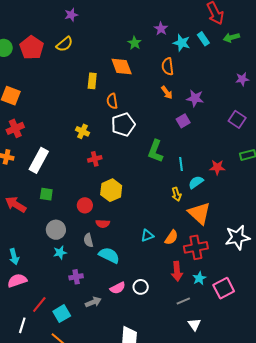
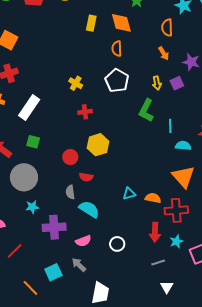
yellow rectangle: (92, 81) -> (91, 23), moved
orange semicircle: (112, 101) -> (117, 49), moved
white pentagon: (123, 125) -> (117, 81), turned -30
cyan semicircle: (196, 182) -> (183, 146), turned 35
yellow arrow: (176, 194) -> (157, 83), moved
gray circle: (56, 230) -> (24, 177), moved, size x1.4
orange semicircle: (171, 237) -> (153, 198), turned -119
cyan star: (60, 253) -> (32, 207), moved
purple cross: (76, 277) -> (54, 227), size x1.6
pink semicircle: (118, 288) -> (83, 241), moved
gray arrow: (93, 302) -> (79, 265), moved, turned -119
cyan square: (62, 314) -> (53, 272), moved

